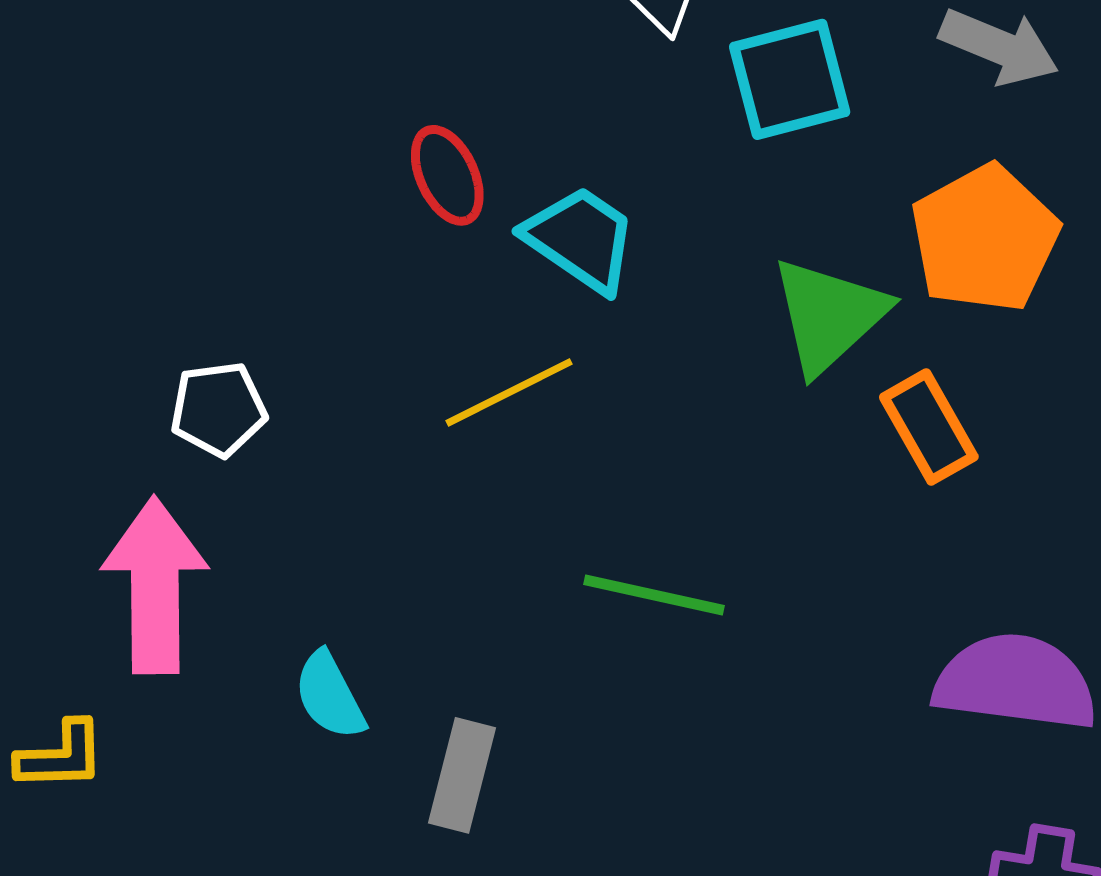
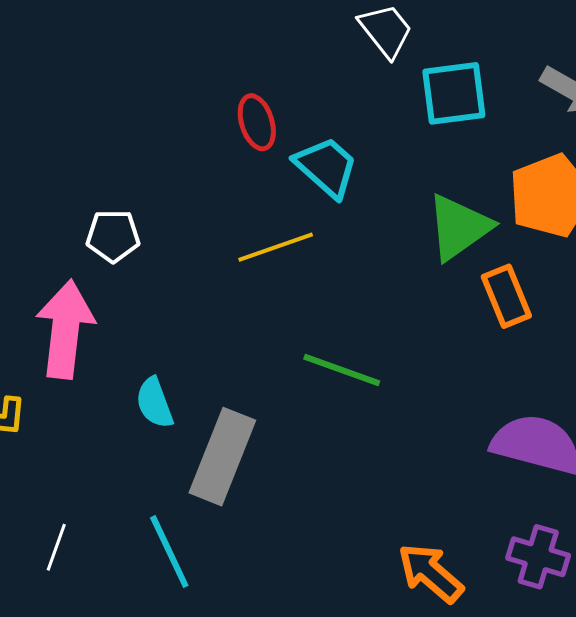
gray rectangle: (462, 775) -> (222, 457), size x1.5

